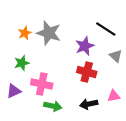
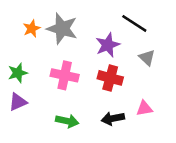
green star: (22, 63) -> (18, 73), moved
pink cross: (42, 84) -> (65, 75), moved

